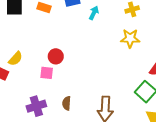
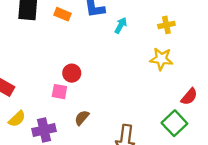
yellow semicircle: (15, 59) -> (17, 119), moved
brown semicircle: (67, 103) -> (82, 118), moved, turned 32

